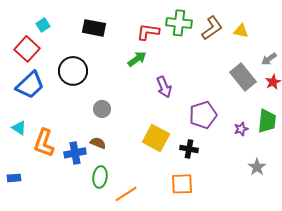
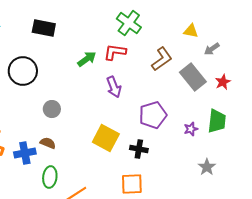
green cross: (179, 23) -> (129, 23), turned 30
brown L-shape: (212, 28) -> (162, 59), moved
red L-shape: (148, 32) -> (115, 52), moved
gray arrow: (269, 59) -> (212, 49), moved

